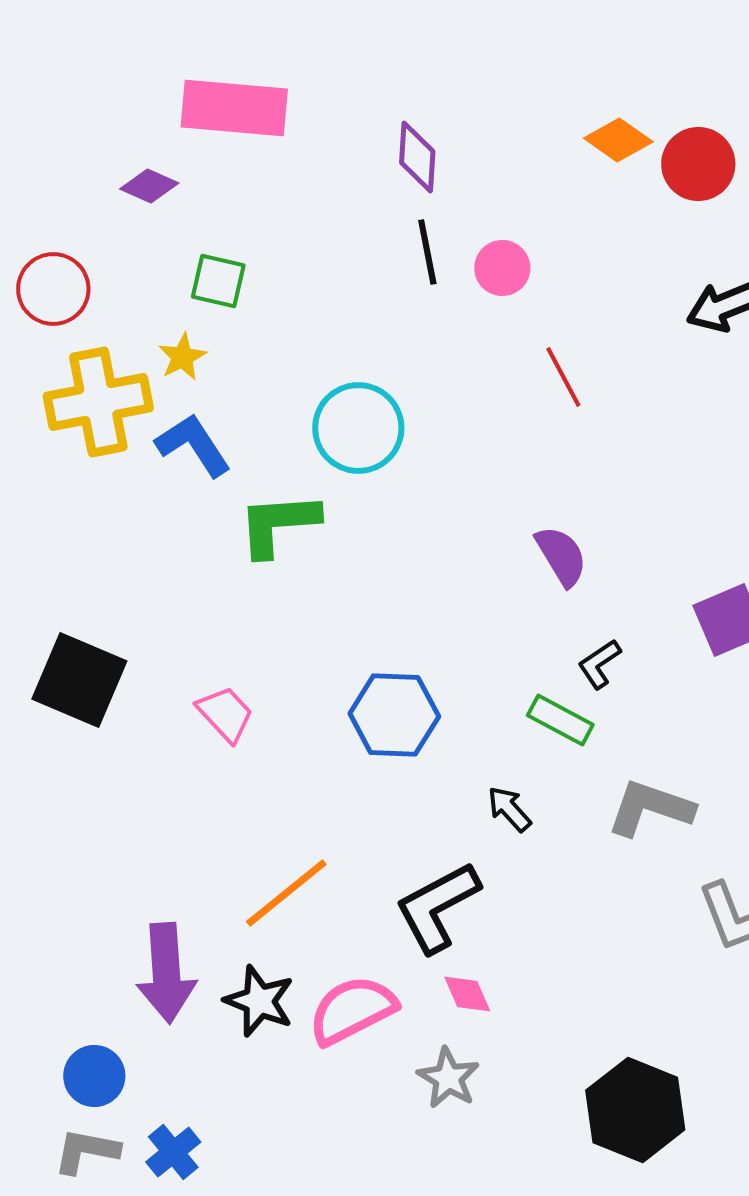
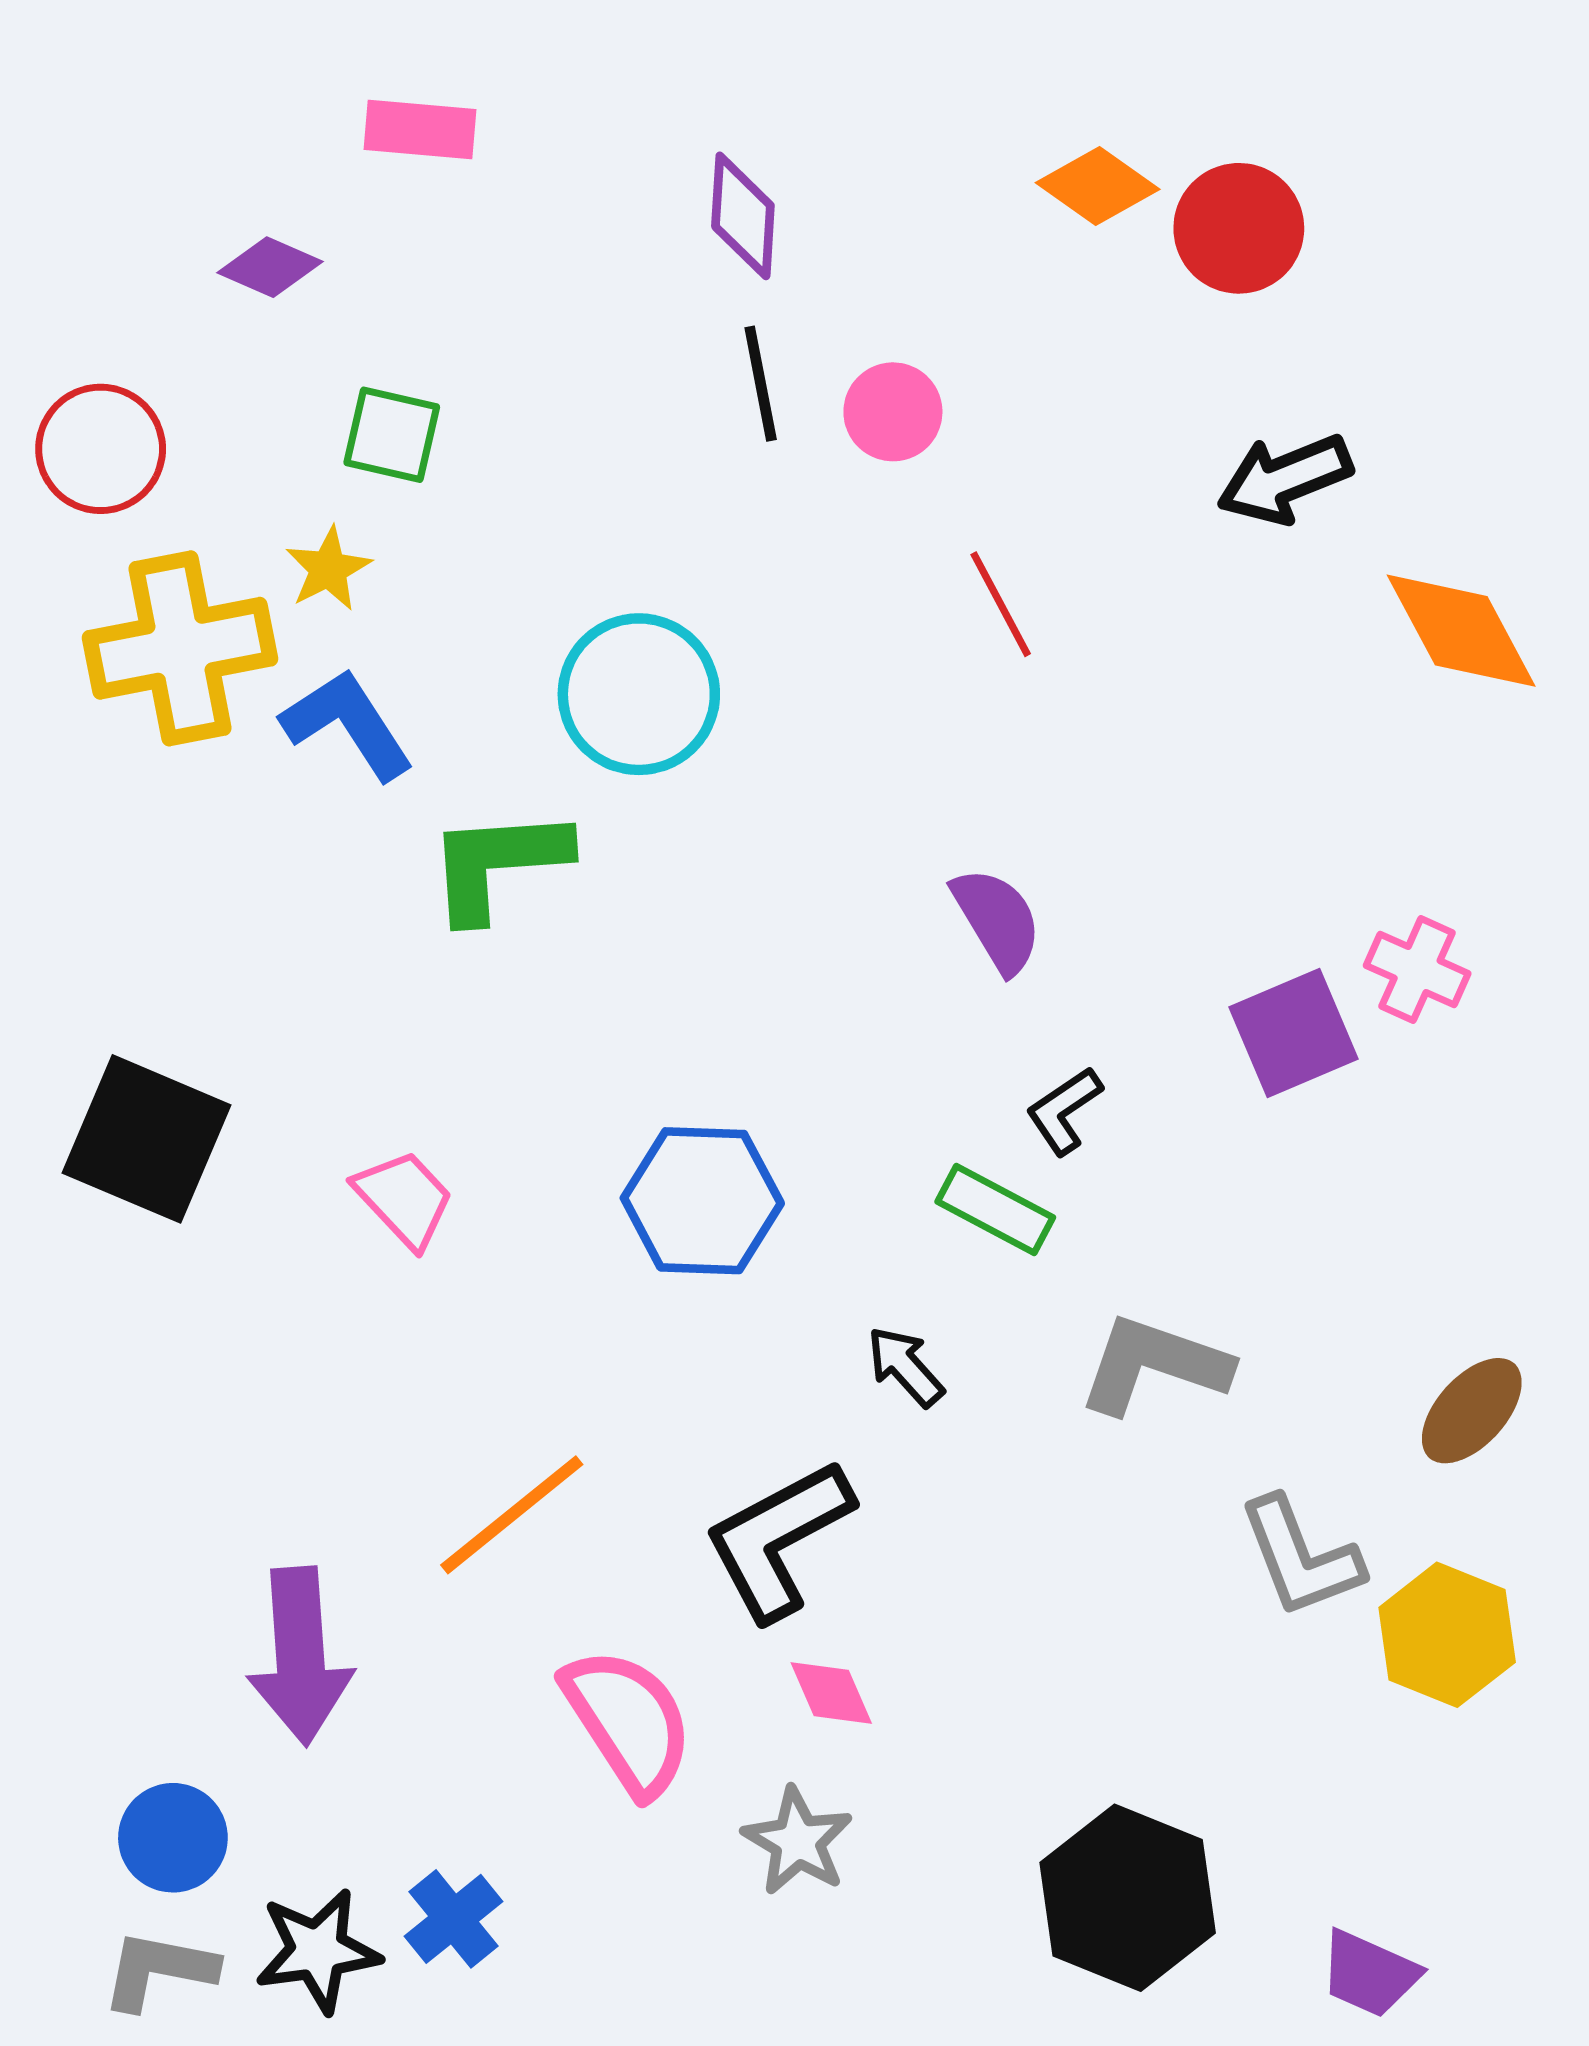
pink rectangle: (234, 108) -> (420, 129), size x0.6
black star: (259, 1001) -> (318, 1951), moved, turned -30
pink semicircle: (352, 1010) -> (628, 1721), turned 84
blue cross: (173, 1152) -> (454, 1919), moved

